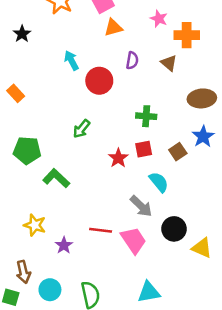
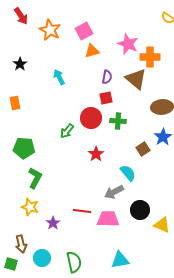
pink star: (159, 19) -> (128, 44), size x1.5
black star: (22, 34) -> (20, 64), moved
brown triangle: (169, 63) -> (136, 79), size x1.6
red circle: (99, 81) -> (91, 118), moved
orange rectangle: (16, 93) -> (15, 103), turned 32
red square: (144, 149) -> (106, 98), moved
green L-shape: (56, 178) -> (35, 178), moved, turned 75
gray arrow: (141, 206) -> (114, 192), turned 108
pink trapezoid: (133, 240) -> (108, 219), turned -55

